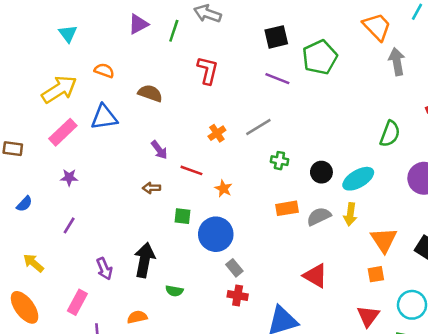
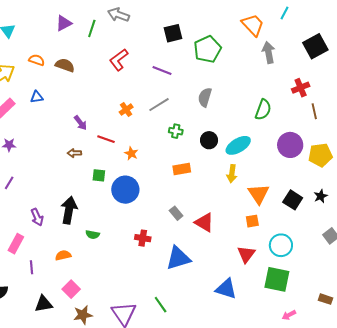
red L-shape: (208, 70) -> (119, 60), turned -140
purple line: (277, 79) -> (162, 71), moved
brown semicircle: (150, 93) -> (65, 65), moved
blue triangle: (104, 117) -> (37, 97), size x0.6
gray semicircle: (319, 216) -> (205, 97), moved, turned -48
gray rectangle: (234, 268) -> (176, 213), moved

